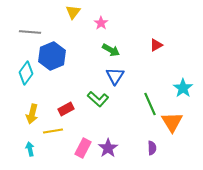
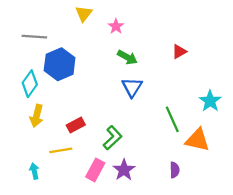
green L-shape: (98, 99) -> (112, 138), moved, turned -85
yellow arrow: (32, 114) -> (37, 116), moved
orange triangle: (172, 122) -> (198, 140), turned -45

